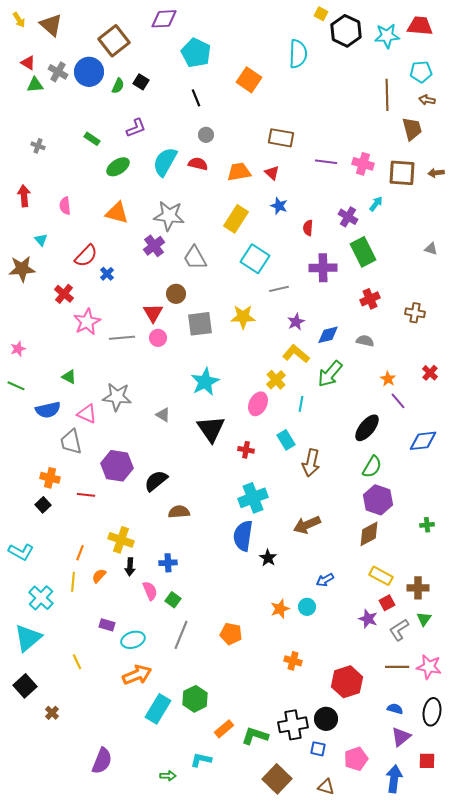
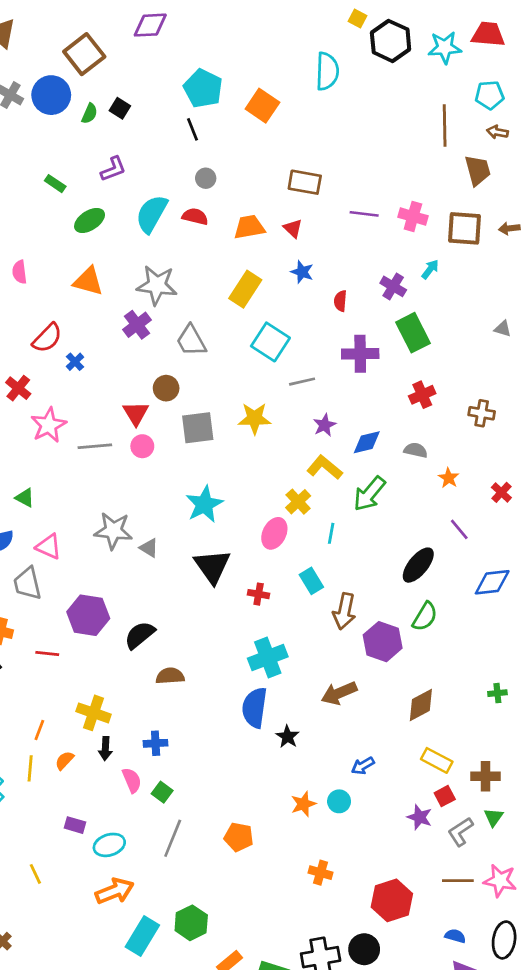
cyan pentagon: (196, 53) -> (203, 88), moved
orange star: (388, 379) -> (449, 478), moved
gray star: (117, 397) -> (113, 531), moved
purple hexagon: (378, 500) -> (383, 642), moved

